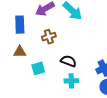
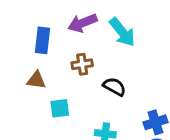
black semicircle: (68, 61) -> (114, 87), moved

